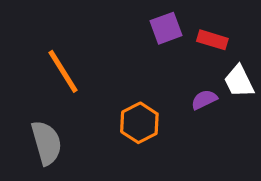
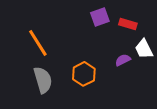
gray semicircle: (46, 143) -> (43, 80), moved

